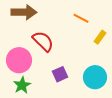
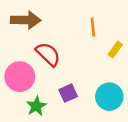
orange line: (81, 18) -> (93, 27), turned 56
green star: (22, 85) -> (36, 106), moved

